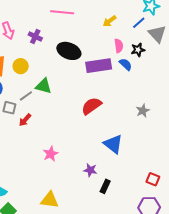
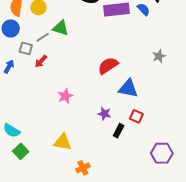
red semicircle: (91, 106) -> (108, 66), moved
blue triangle: (113, 144) -> (128, 88), turned -30
red square: (153, 179) -> (136, 116), moved

